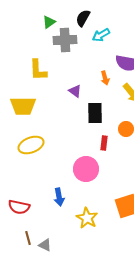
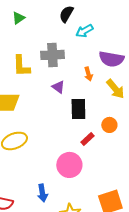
green triangle: (49, 22) -> (18, 18), moved
gray cross: (65, 40) -> (52, 55), moved
red rectangle: (104, 143) -> (87, 139), turned 40

